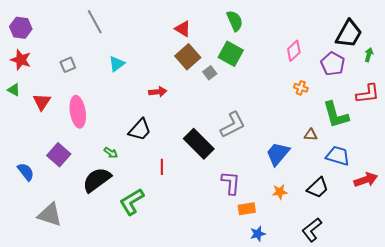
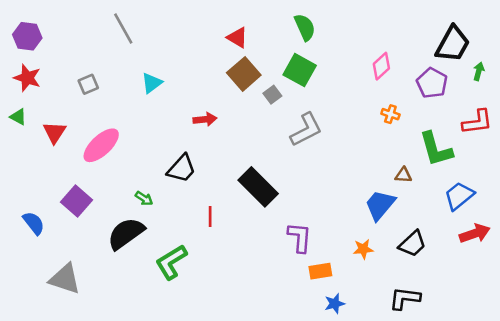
pink ellipse: (78, 112) -> (101, 145), turned 56
gray L-shape: (233, 125) -> (306, 130), moved
blue trapezoid: (278, 154) -> (380, 205), moved
blue trapezoid: (338, 156) -> (459, 196), moved, turned -55
black L-shape: (312, 230) -> (405, 298), turned 45

